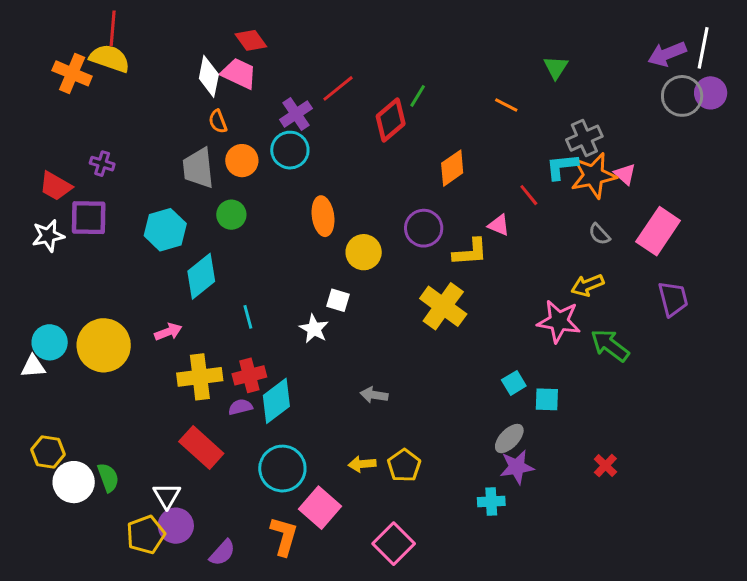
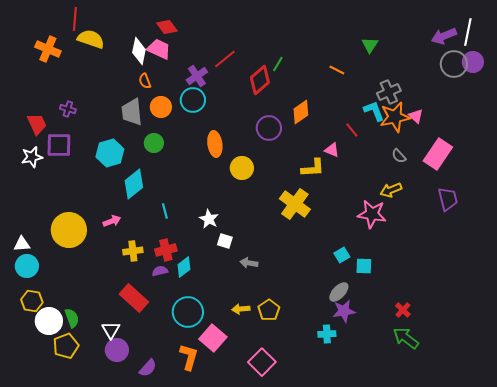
yellow semicircle: (110, 58) -> (91, 39), moved
cyan L-shape: (562, 167) -> (374, 111), turned 75
red trapezoid: (56, 186) -> (37, 124), turned -145
purple circle: (424, 228) -> (269, 128), moved
white square: (338, 300) -> (225, 241), moved
cyan circle: (50, 342) -> (27, 266), moved
green arrow: (610, 345) -> (406, 338), moved
yellow cross: (200, 377) -> (133, 251), size x0.7
cyan diamond: (276, 401) -> (184, 267), size x0.7
yellow pentagon: (146, 535) -> (66, 346), moved

